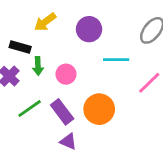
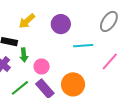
pink circle: (66, 74) -> (42, 66), moved

